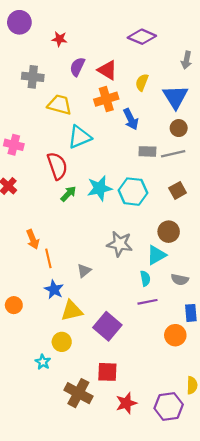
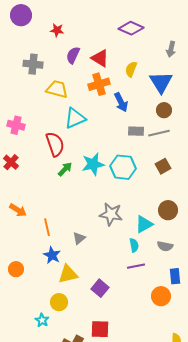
brown circle: (169, 232) -> (168, 210), moved
orange arrow: (33, 239) -> (18, 210), moved, turned -36
purple square: (107, 326) -> (100, 288), size x0.7

